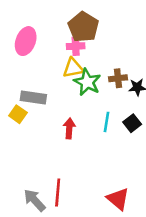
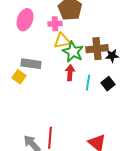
pink cross: (76, 46) -> (55, 24), moved
brown cross: (118, 78) -> (97, 49), size x1.5
red arrow: (69, 128) -> (70, 73), moved

